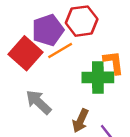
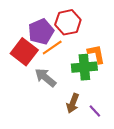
gray arrow: (38, 102) -> (45, 78), moved

